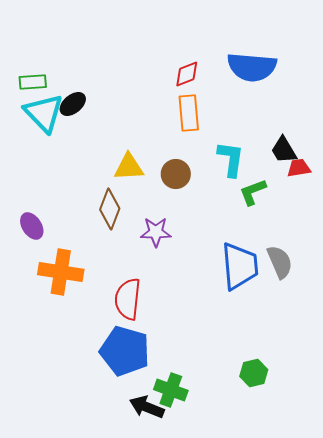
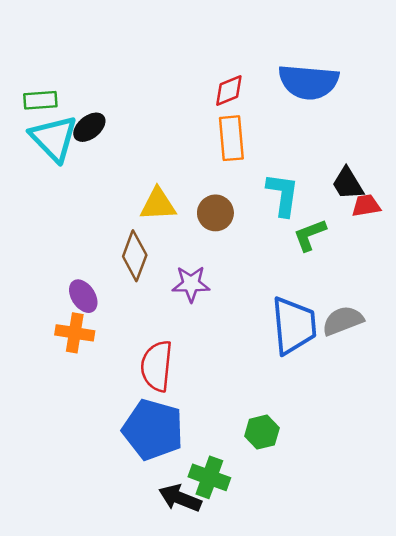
purple ellipse: (32, 226) -> (83, 296), moved
gray semicircle: (280, 262) -> (343, 321), turned -88
orange cross: (61, 272) -> (75, 333), size x0.7
green hexagon: (254, 373) -> (262, 432), moved

